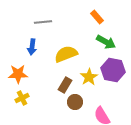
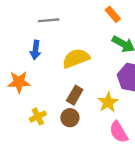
yellow star: (89, 77) -> (108, 102), moved
yellow cross: (22, 98) -> (38, 117), moved
brown circle: (75, 102) -> (70, 118), moved

